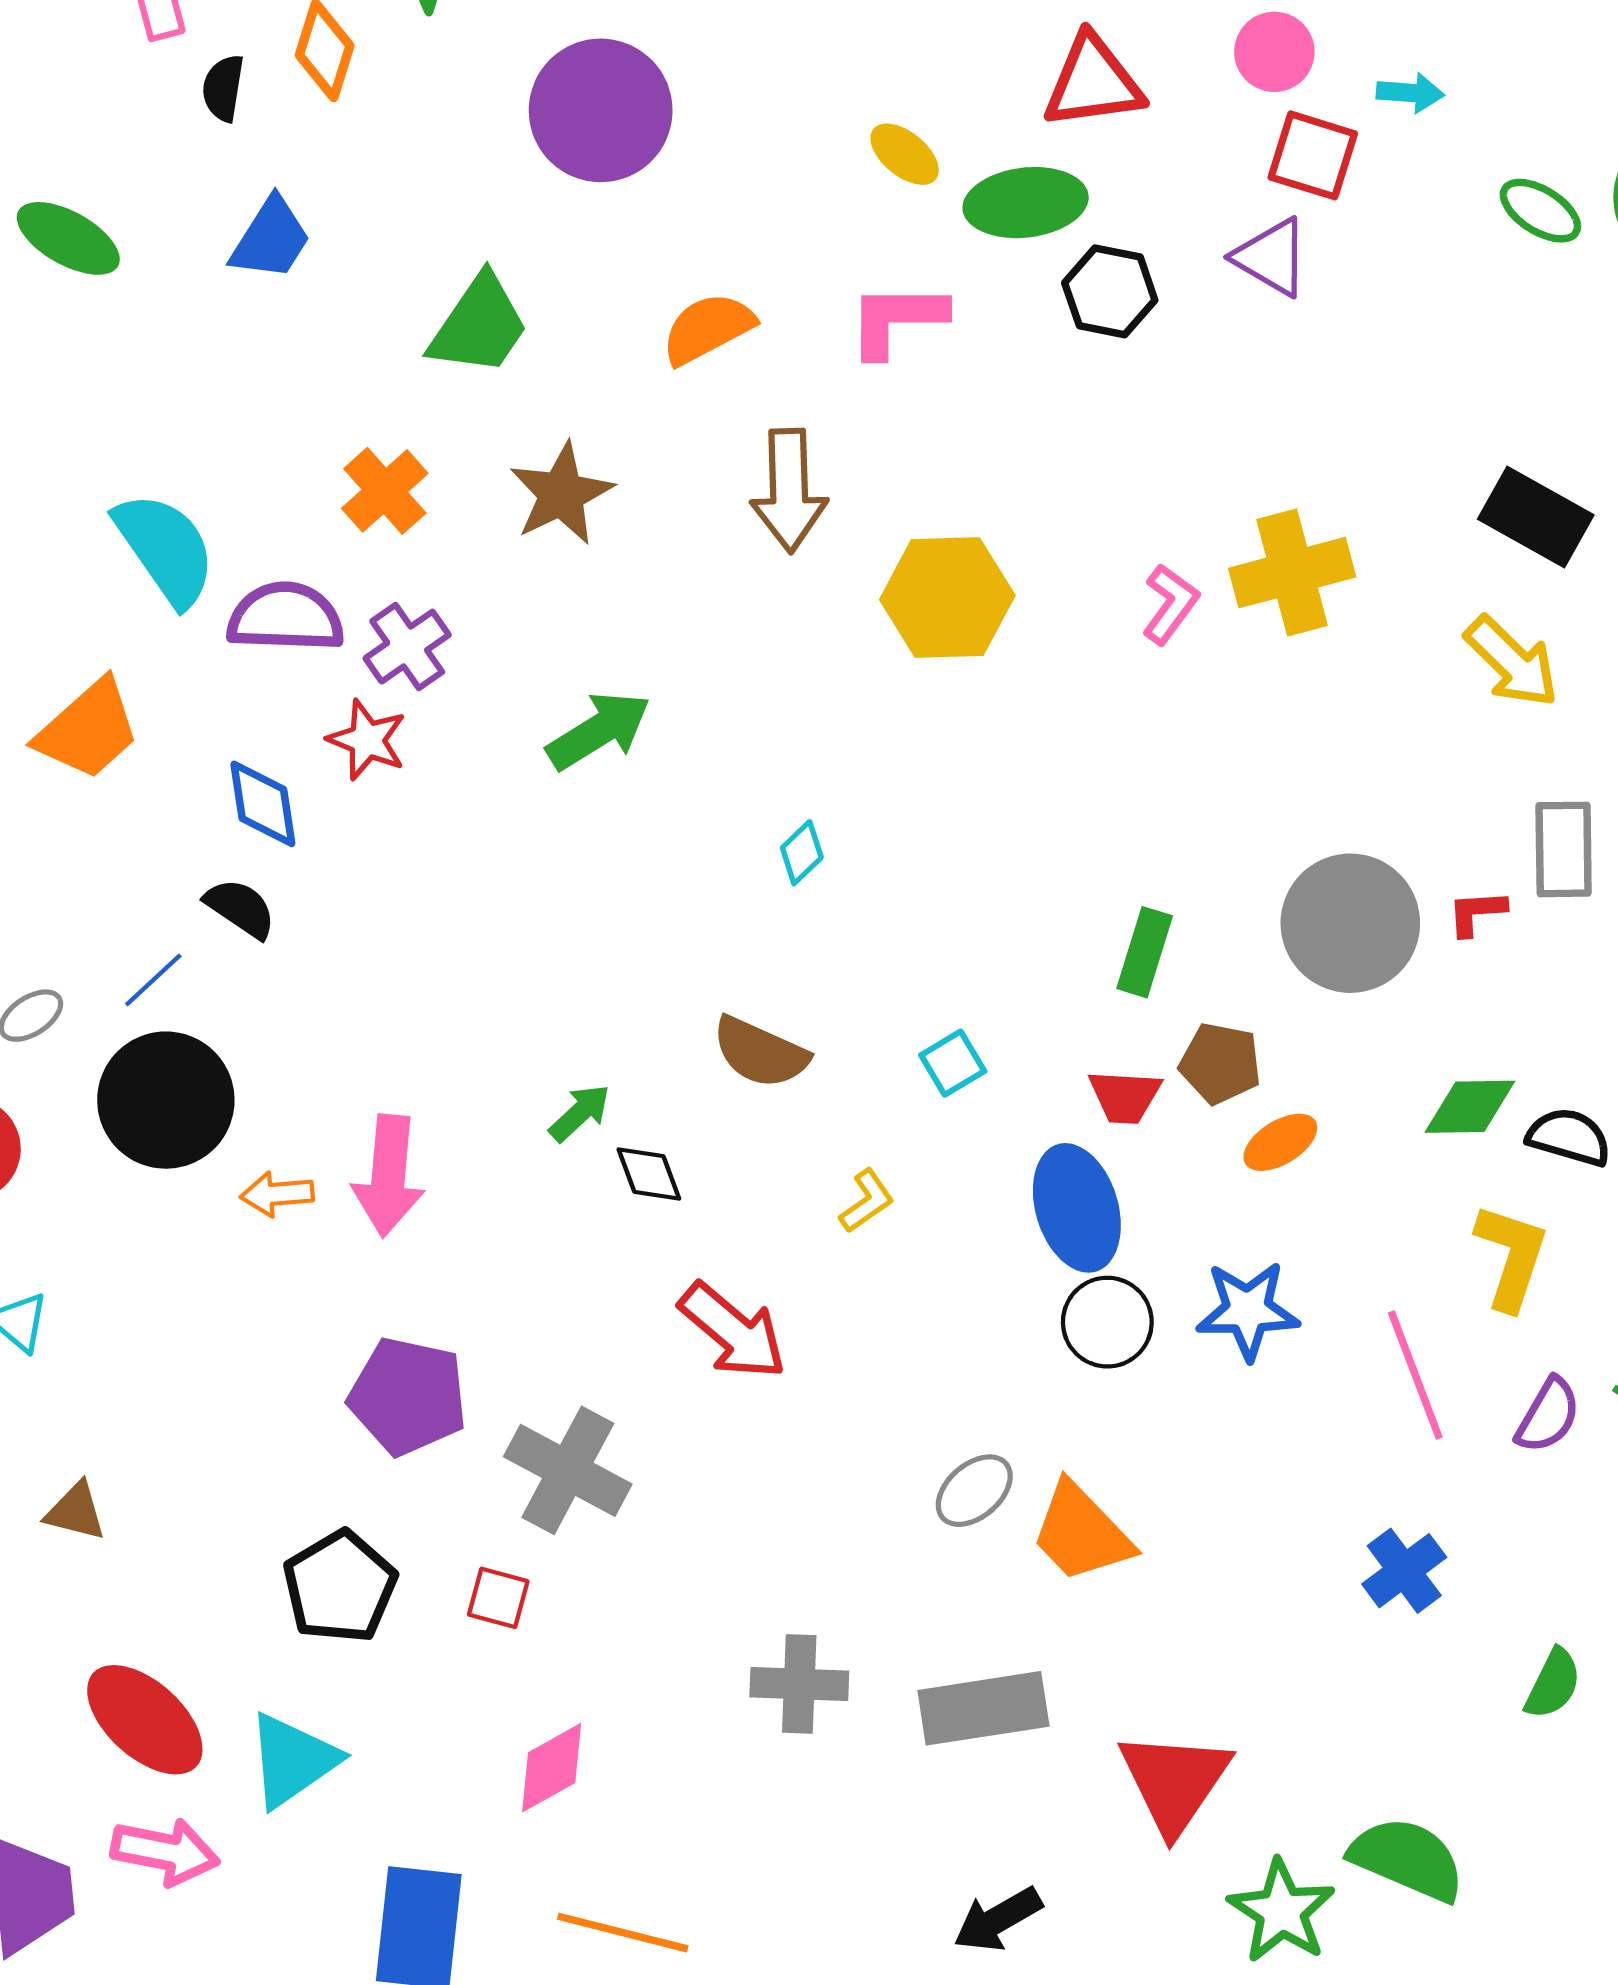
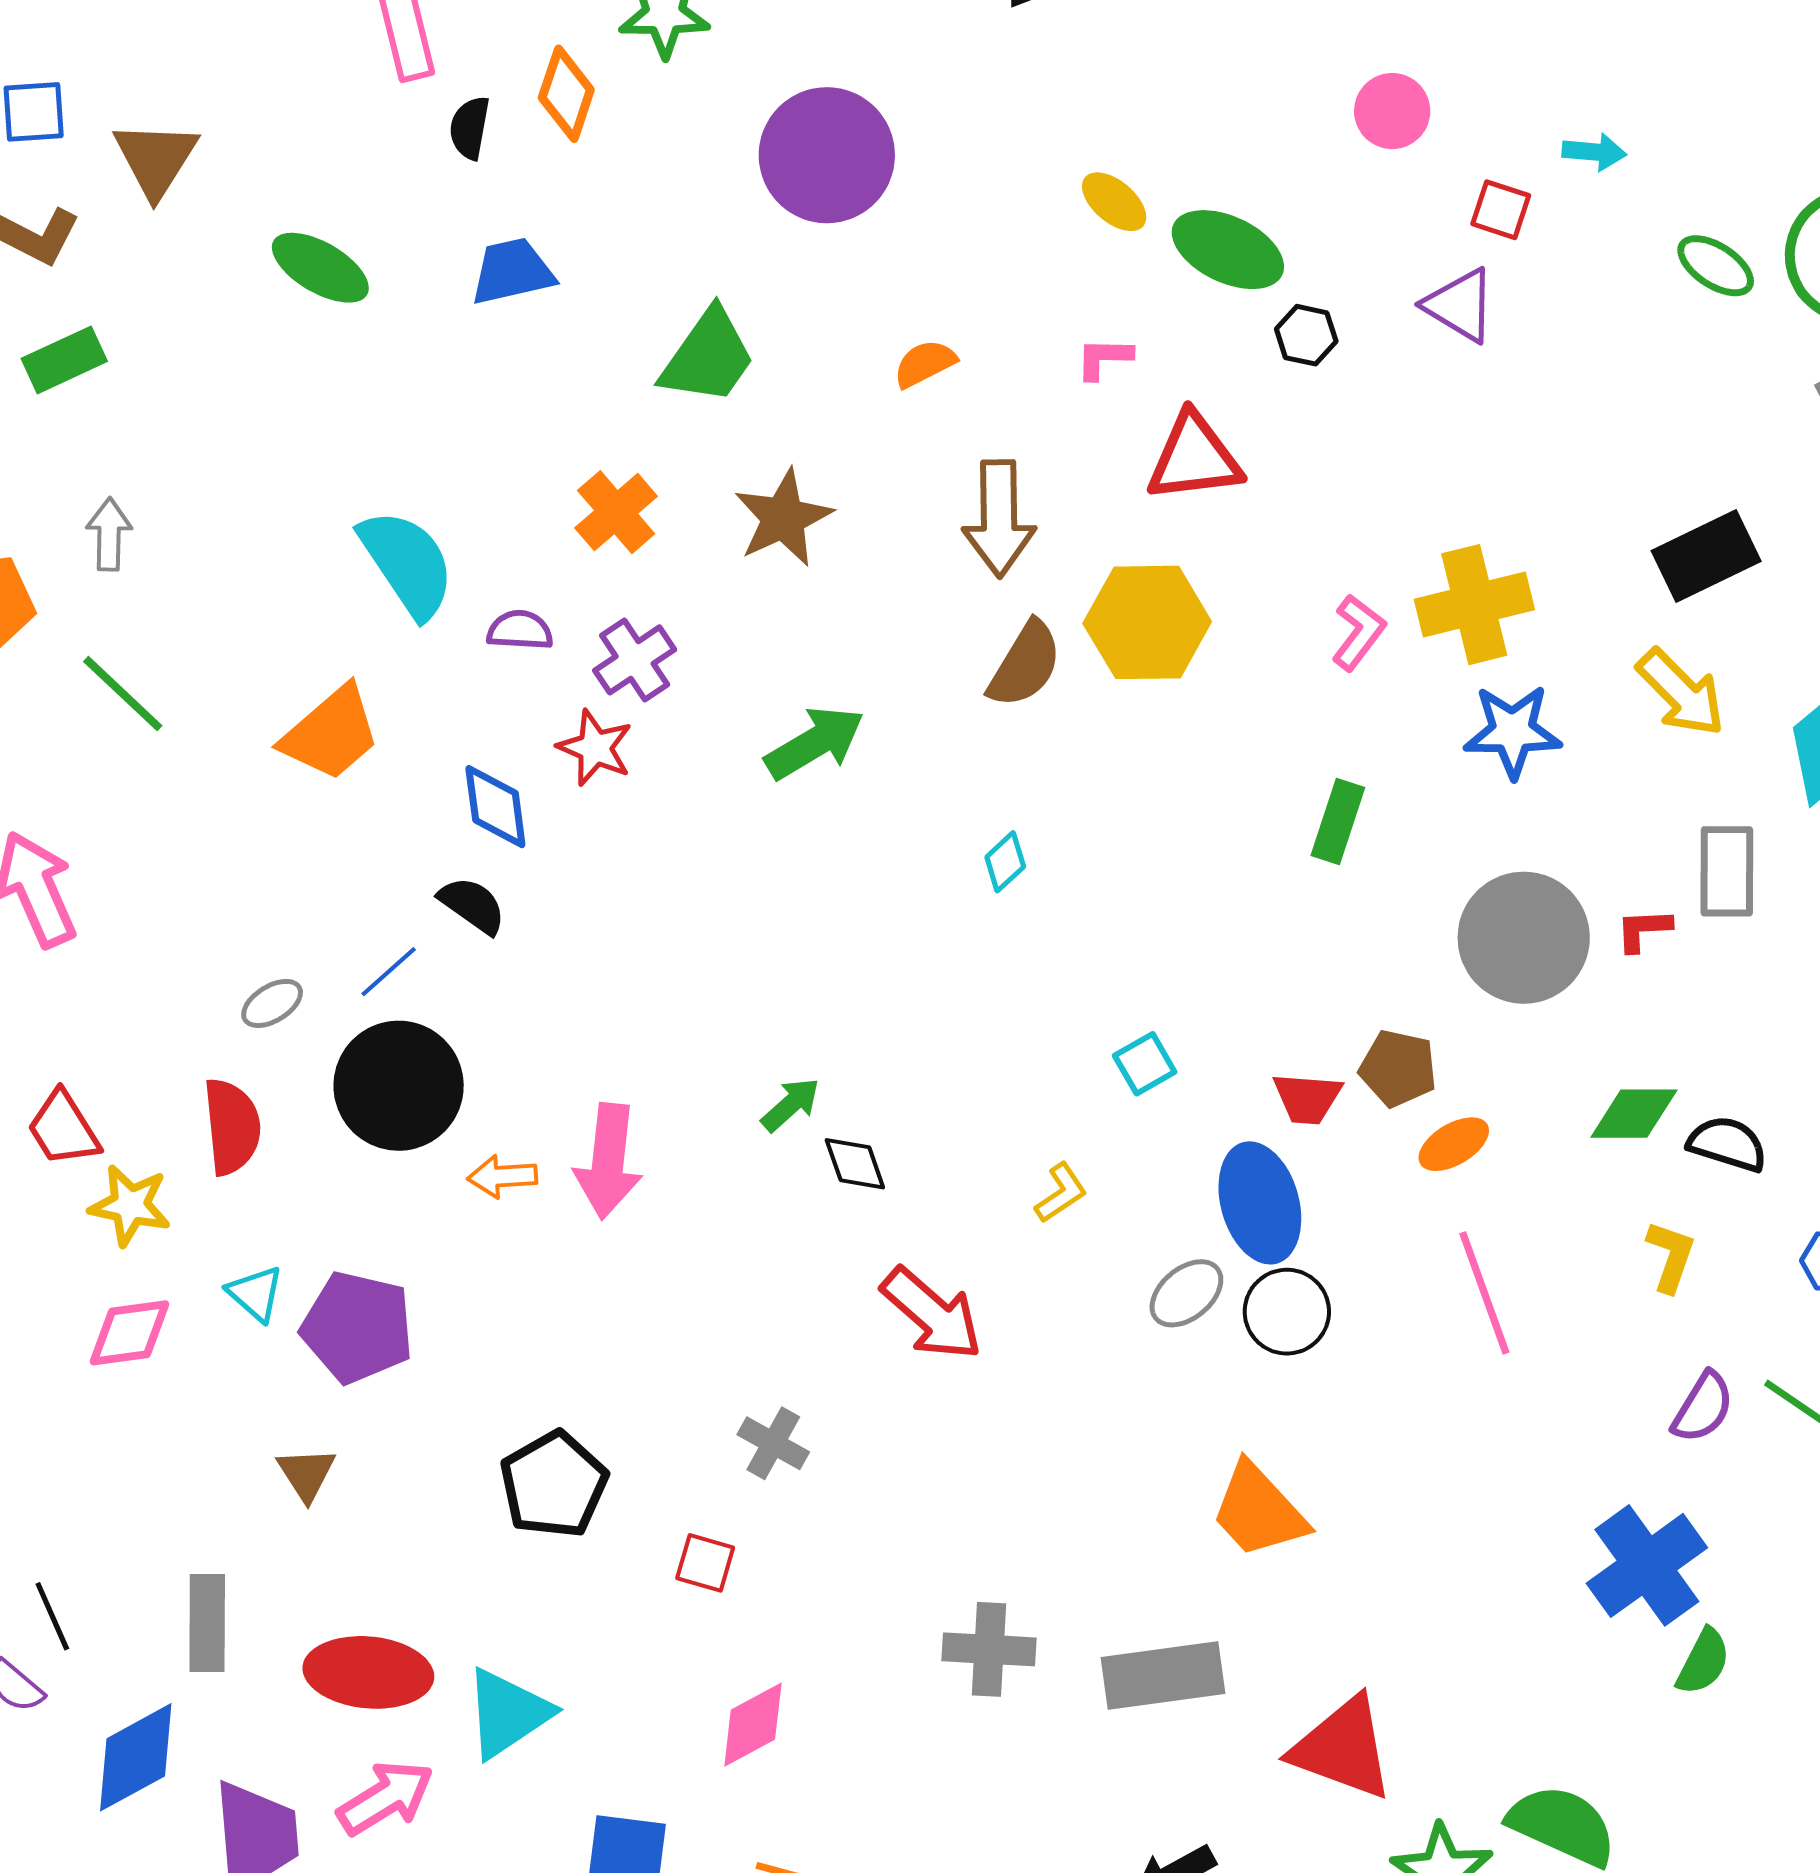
pink circle: (1274, 52) -> (1392, 111), moved
red triangle: (1093, 82) -> (1194, 458), moved
red square: (1313, 155) -> (1501, 210), size x0.7
green ellipse: (1026, 203) -> (1228, 250), turned 31
blue trapezoid: (271, 239) -> (512, 271), turned -136
black hexagon: (1110, 291) -> (1306, 335), size x0.7
pink L-shape: (897, 319) -> (1104, 358), size x0.6
orange semicircle: (708, 328) -> (925, 364), size x0.7
black rectangle: (1536, 517) -> (1706, 556), turned -56
purple semicircle: (286, 617) -> (520, 630), size x0.6
green rectangle: (1145, 952) -> (1338, 821), moved
brown semicircle: (760, 1052) -> (1025, 664), moved, turned -84
yellow L-shape: (1511, 1257) -> (1671, 1256), size x0.7
blue star: (1248, 1310) -> (1513, 731), moved
pink line: (1415, 1375) -> (1484, 1293), moved
purple pentagon: (408, 1396) -> (357, 1327), moved
gray cross: (568, 1470) -> (773, 1443), size x0.6
gray ellipse: (974, 1491) -> (1186, 1293), moved
brown triangle: (76, 1511) -> (306, 1474), turned 42
blue cross: (1404, 1571) -> (1647, 1565), moved, size x1.5
black pentagon: (340, 1587) -> (554, 1485), moved
red ellipse: (145, 1720) -> (368, 1672), turned -38
red triangle: (1174, 1782) -> (1343, 1748), turned -45
pink arrow: (165, 1852) -> (386, 1798), turned -44

